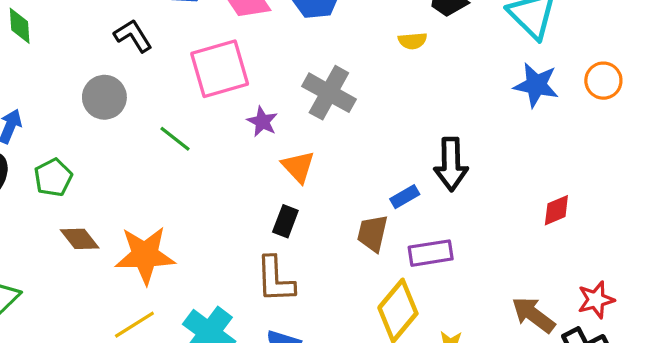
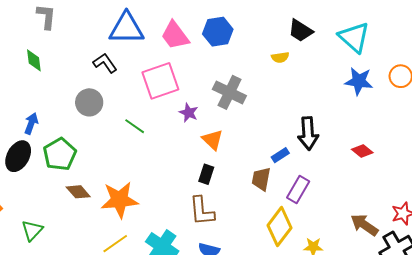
green pentagon: (53, 177) -> (60, 154), size x1.4
red diamond: (556, 210) -> (362, 151), moved, turned 65
purple rectangle: (431, 253) -> (298, 190), turned -48

